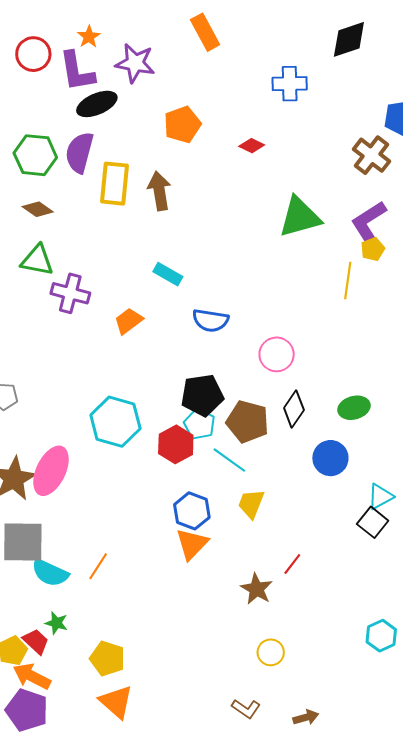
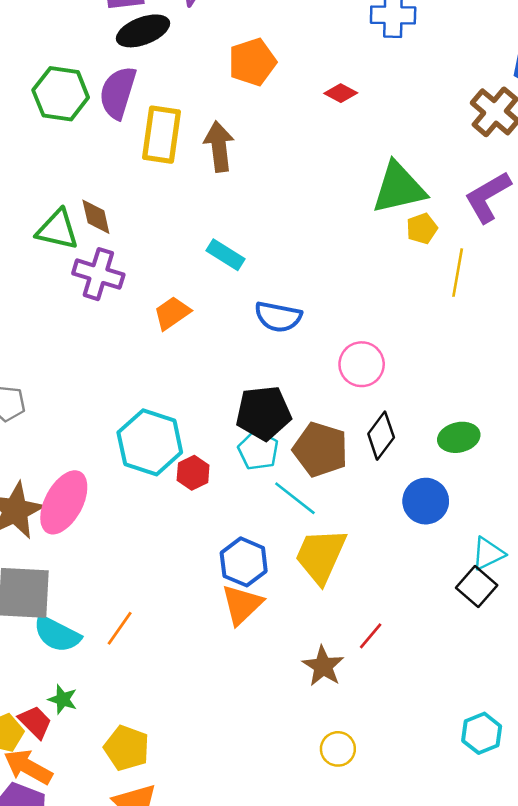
brown diamond: (38, 209) -> (96, 217), moved, turned 40
yellow pentagon: (373, 249) -> (422, 229), moved
red hexagon: (176, 444) -> (193, 473), moved, size x0.7
yellow trapezoid: (251, 504) -> (321, 556), size x1.5

